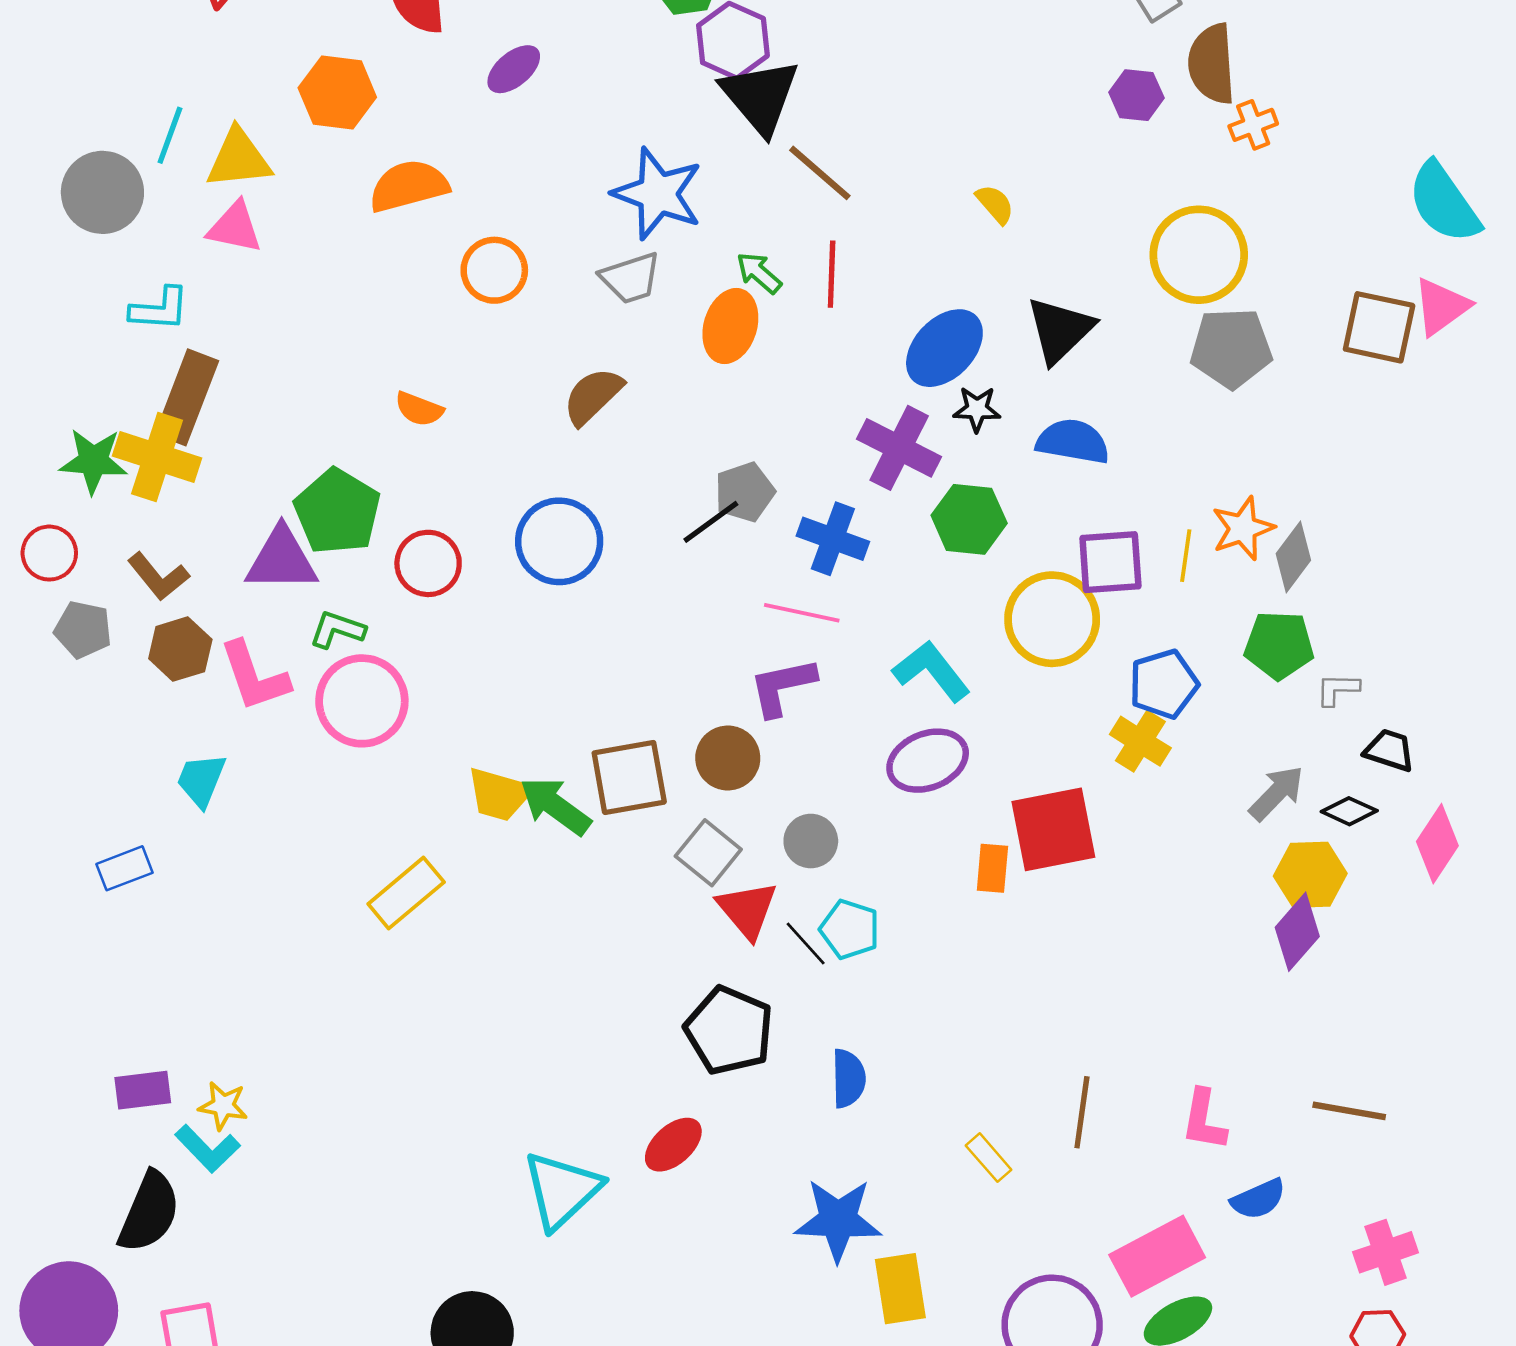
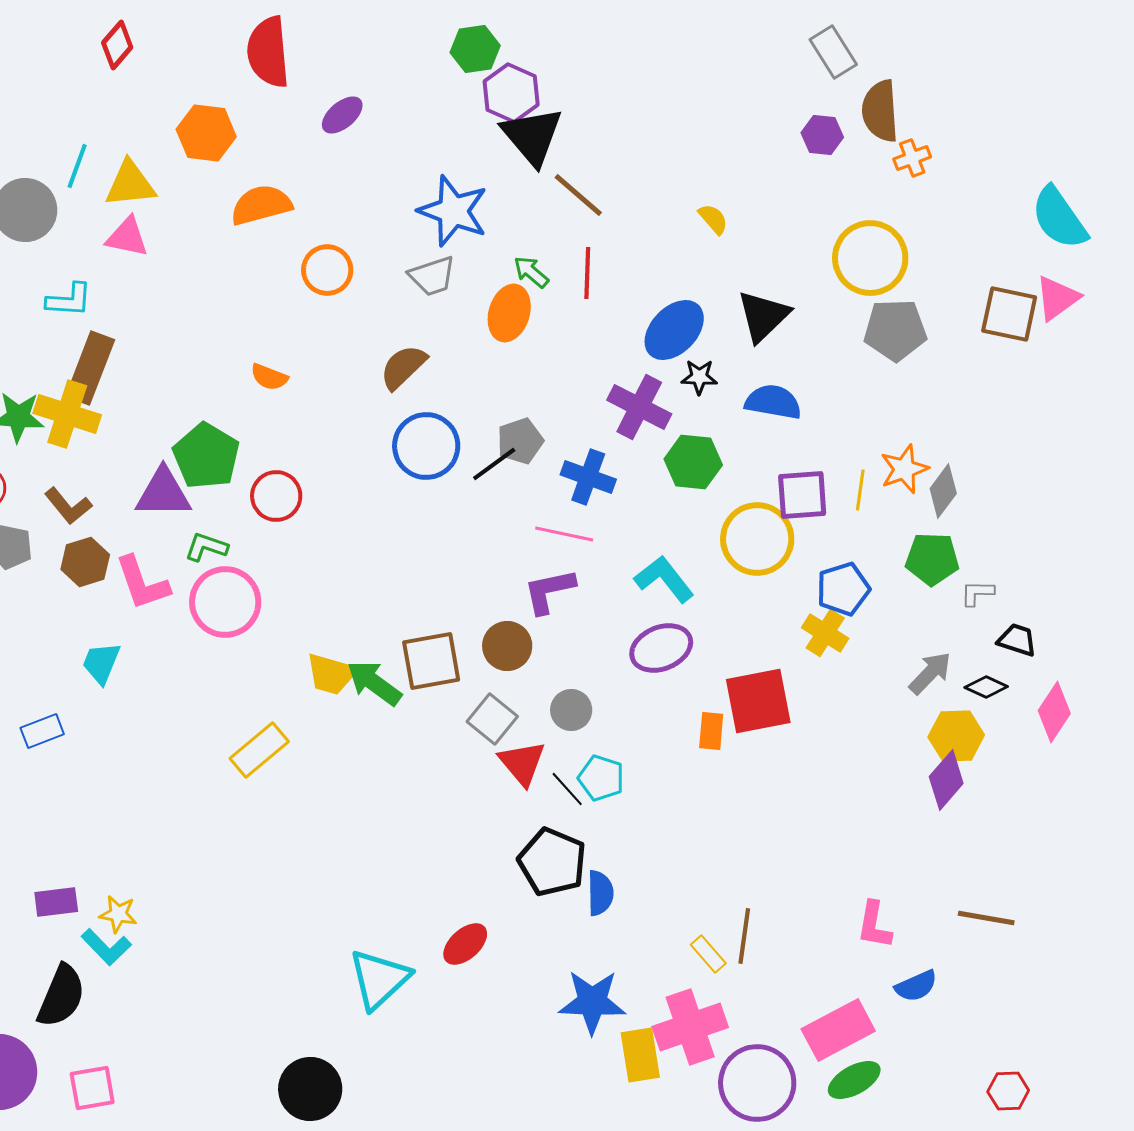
blue circle: (559, 541) -> (426, 446), moved
black pentagon: (729, 1030) -> (552, 862), moved
brown line: (1082, 1112) -> (744, 936), moved
pink cross: (1386, 1252) -> (690, 1027), moved, size x1.5

